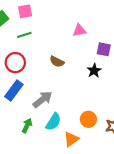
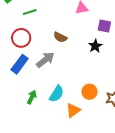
gray arrow: (43, 99) -> (45, 60), moved

